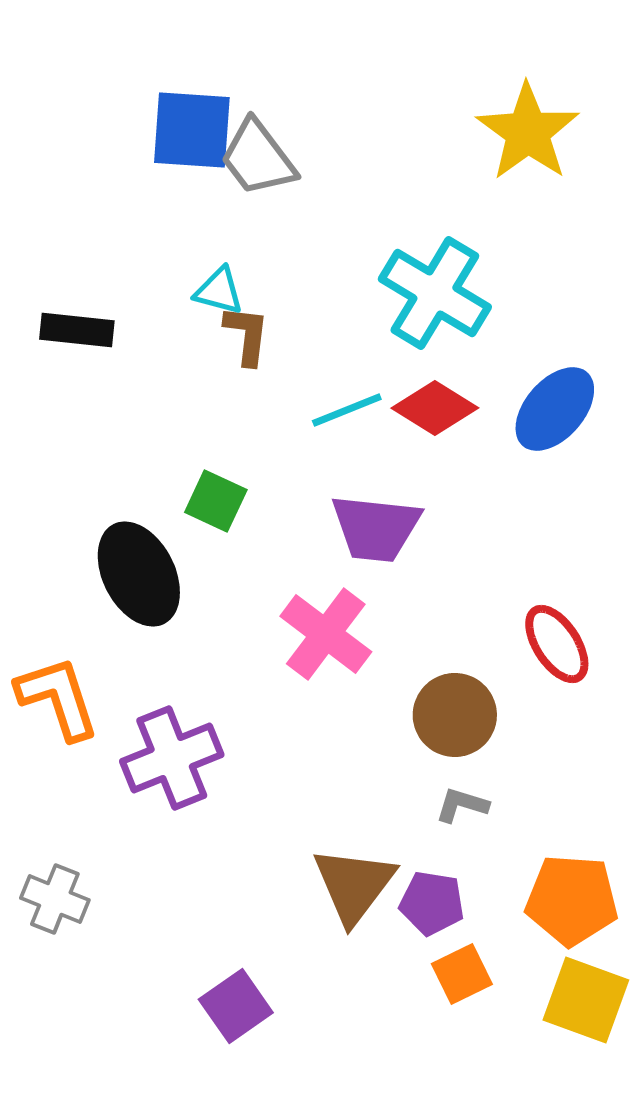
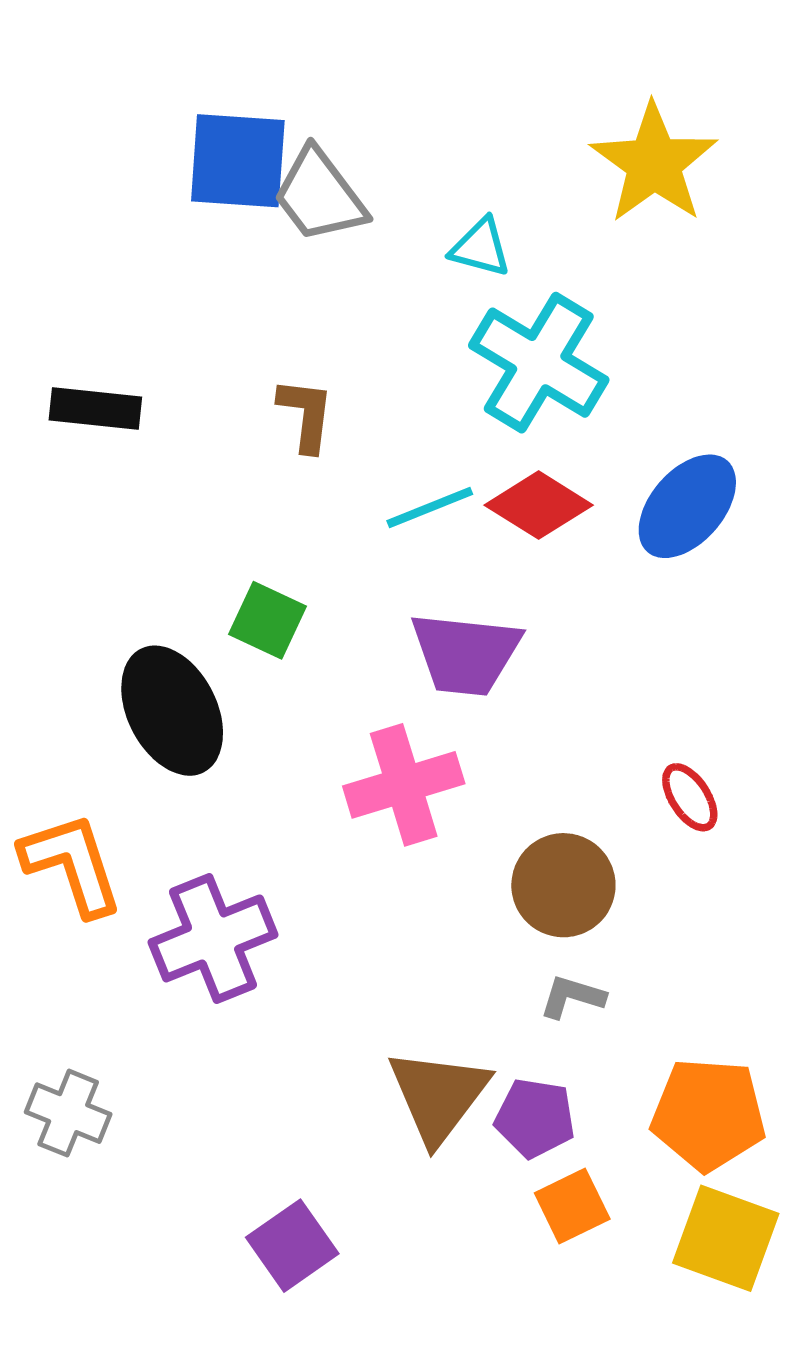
cyan triangle: (219, 291) -> (481, 247), moved
pink cross: (326, 634) -> (404, 785), turned 36
red ellipse: (557, 644) -> (690, 797), size x0.7

